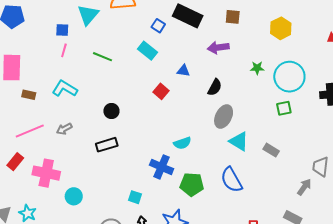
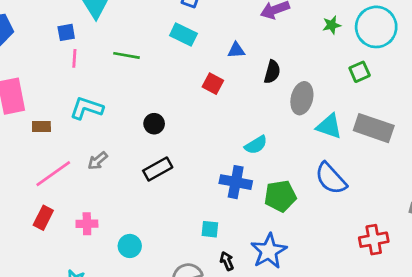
black semicircle: (215, 87) -> (272, 72), moved
green square: (284, 108) -> (360, 72), moved
gray rectangle: (271, 150) -> (374, 128), size x1.8
pink cross: (46, 173) -> (87, 224), size x0.6

